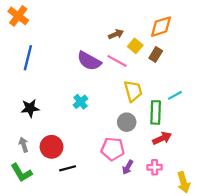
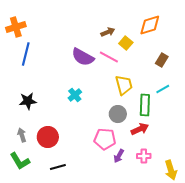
orange cross: (18, 16) -> (16, 27), moved, turned 36
brown rectangle: (156, 55) -> (162, 60), moved
red arrow: (162, 138) -> (140, 129), moved
black line: (68, 168) -> (58, 167), moved

